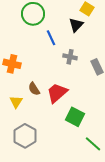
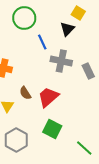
gray cross: (70, 57) -> (61, 61), size x1.5
green square: (75, 117) -> (52, 129), moved

